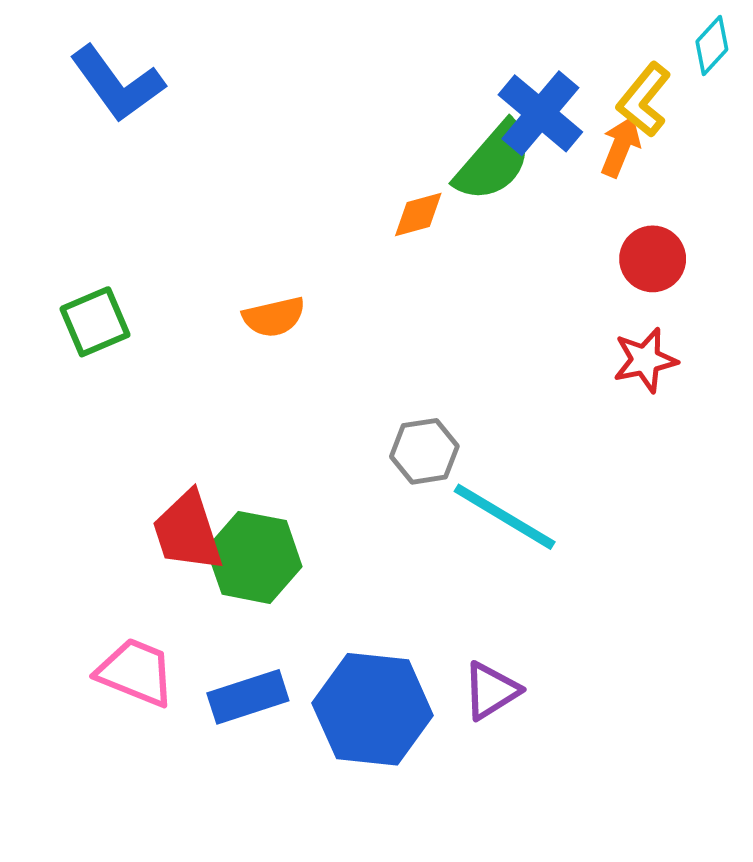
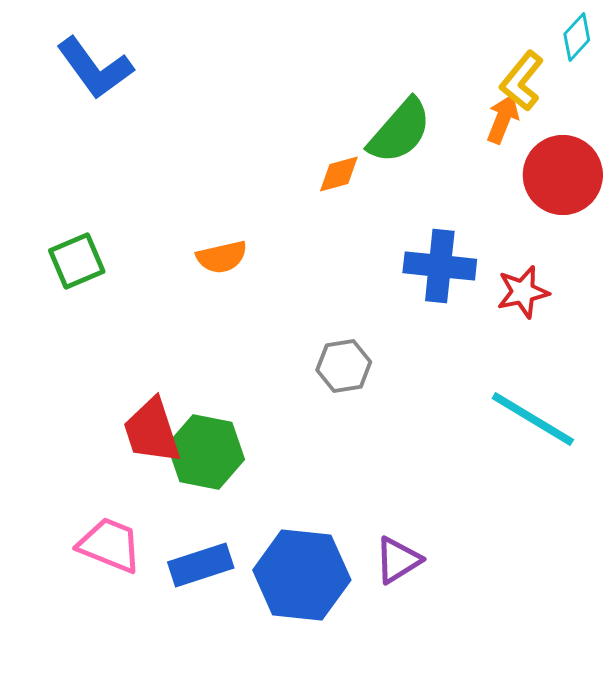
blue cross: (540, 113) -> (440, 266), moved, turned -34
red circle: (653, 259) -> (563, 175), moved, size x1.5
cyan line: (505, 517) -> (533, 419), moved

